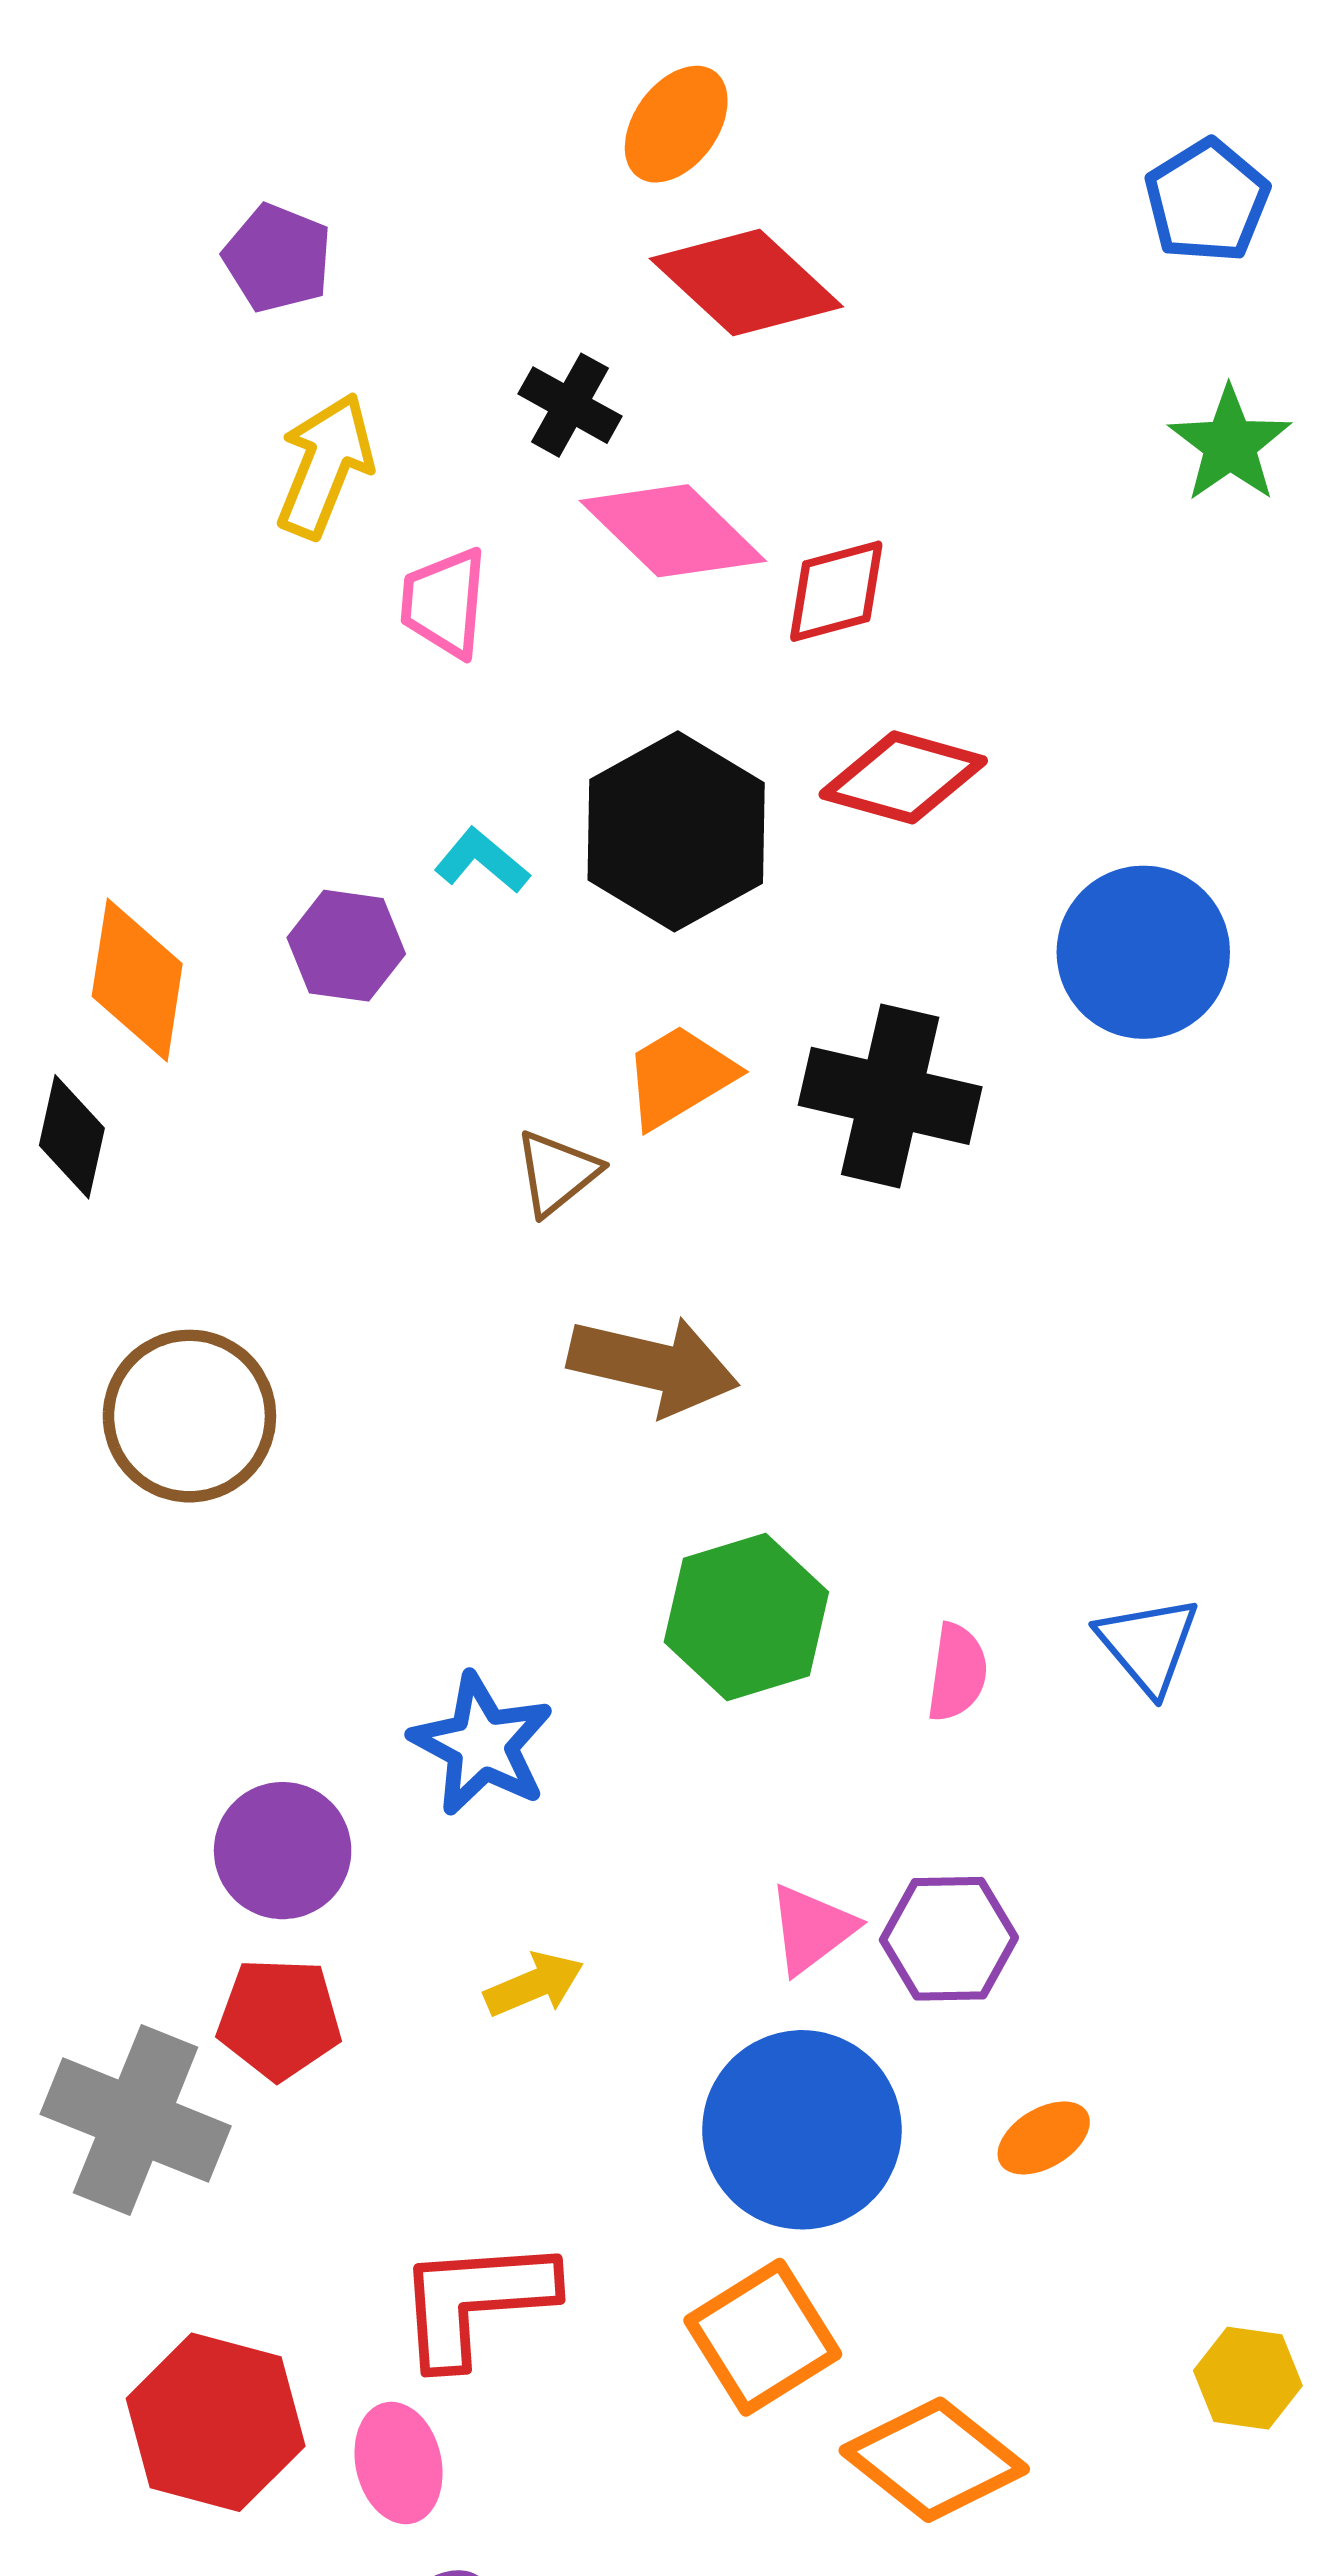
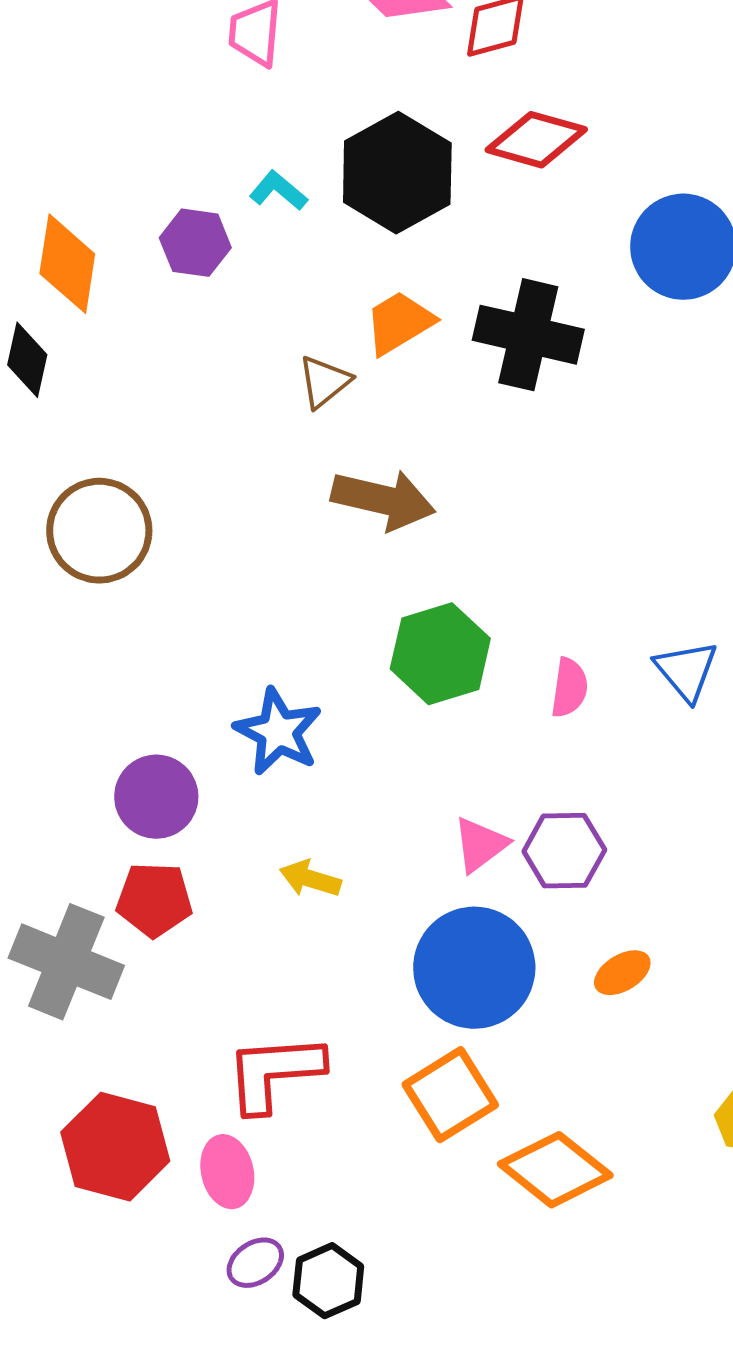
yellow arrow: (534, 1984) -> (310, 879), turned -140

